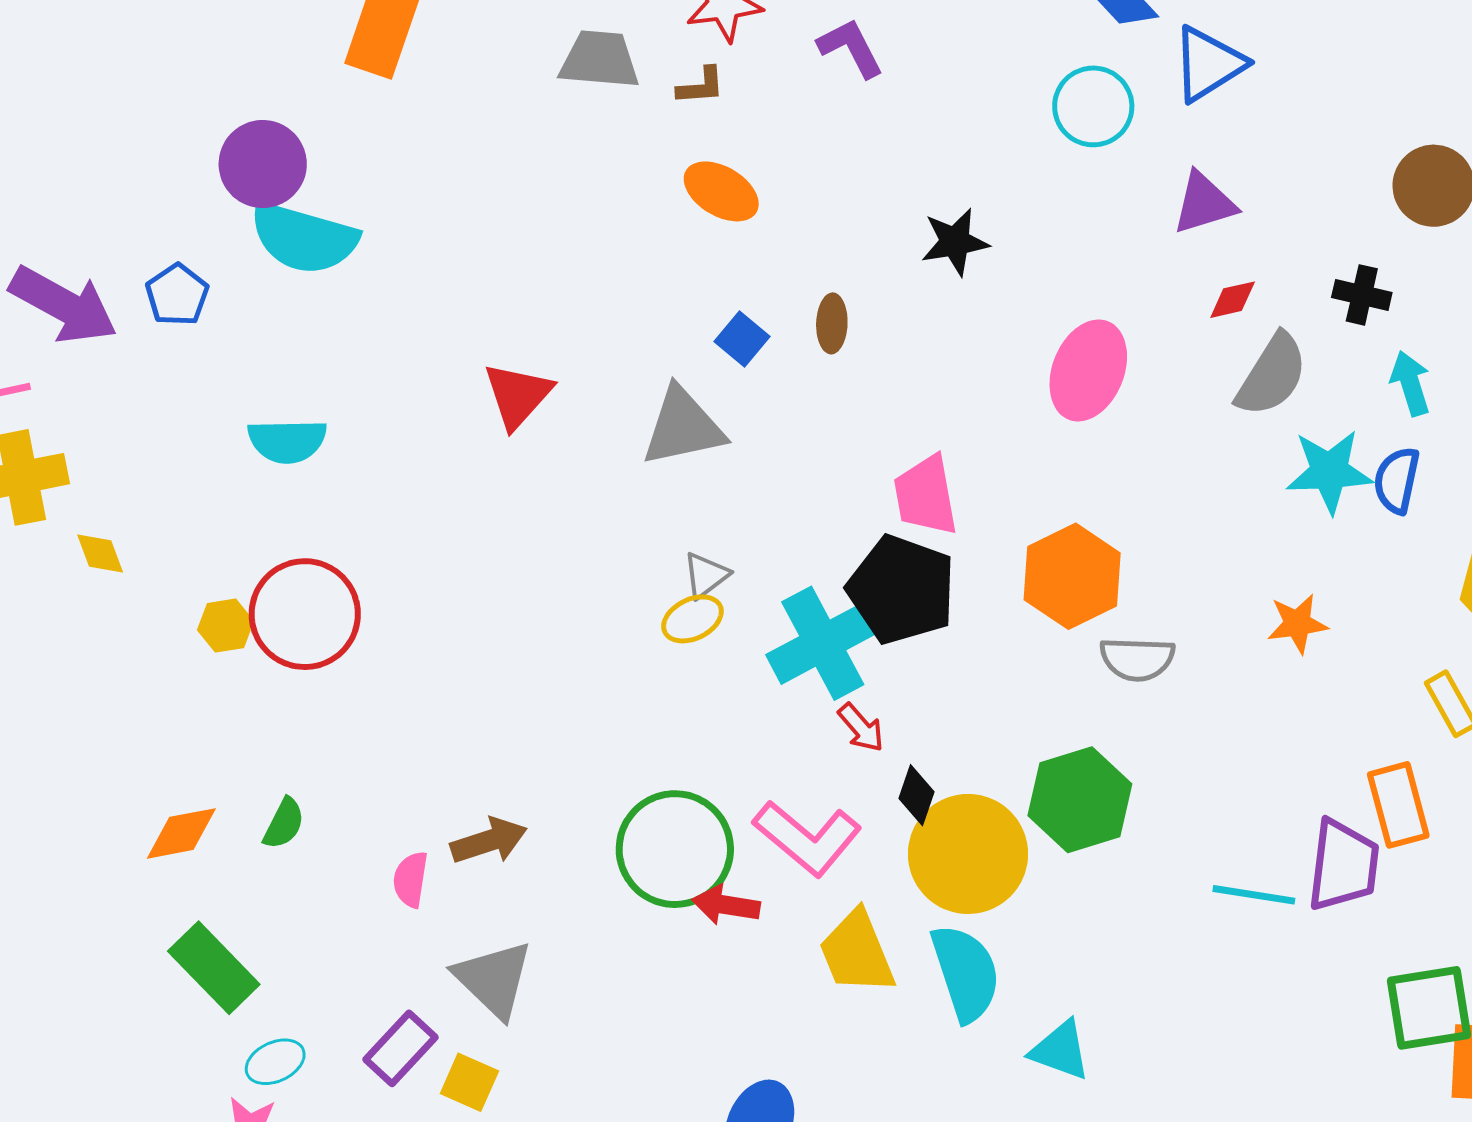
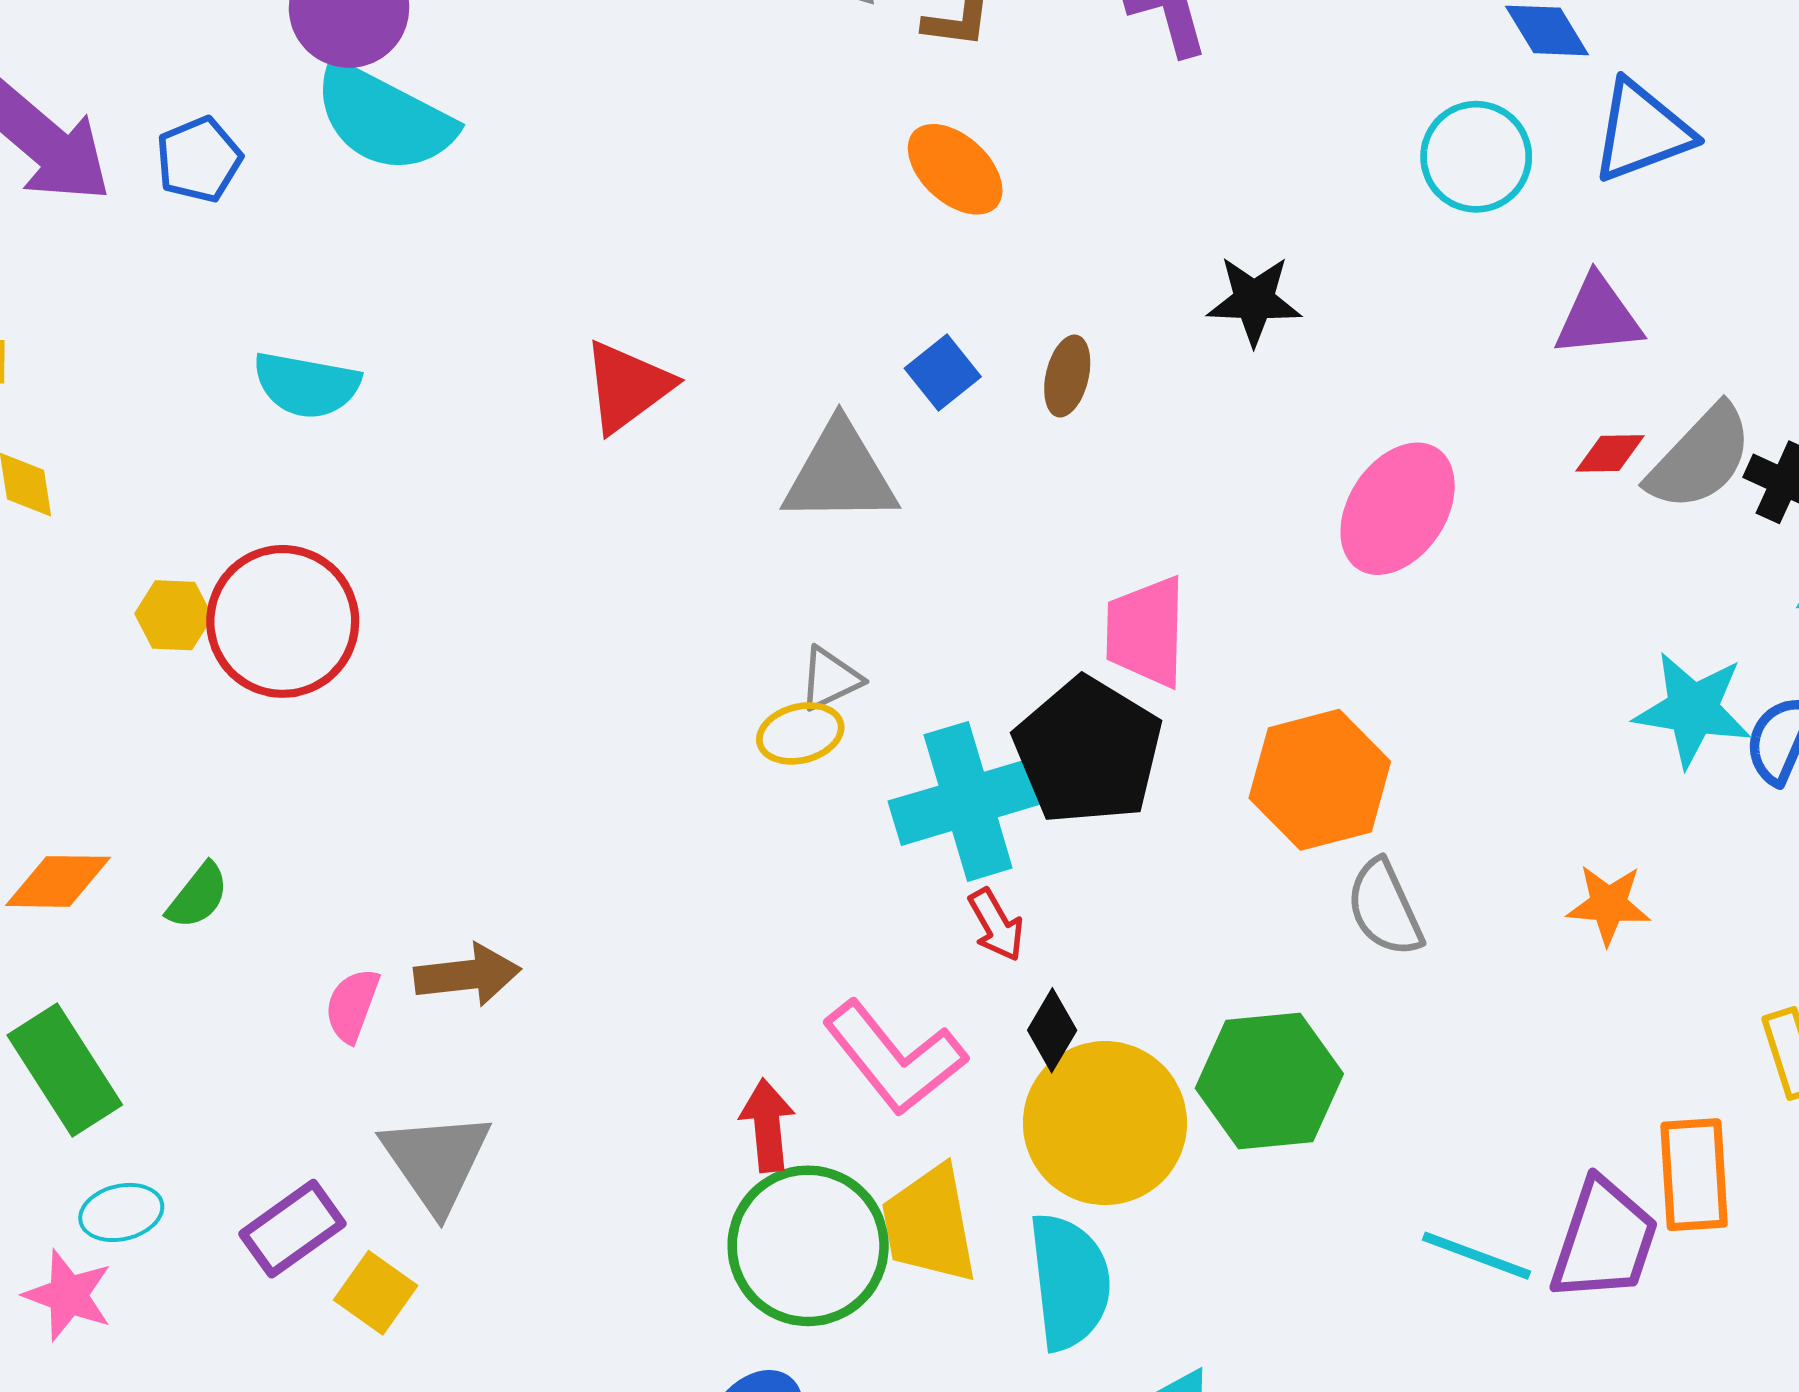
gray semicircle: (1272, 375) -> (1700, 458), moved
gray semicircle: (1137, 659) -> (1385, 908), turned 52
green circle: (675, 849) -> (808, 1246), moved
red arrow: (726, 905) -> (767, 1125), turned 64

